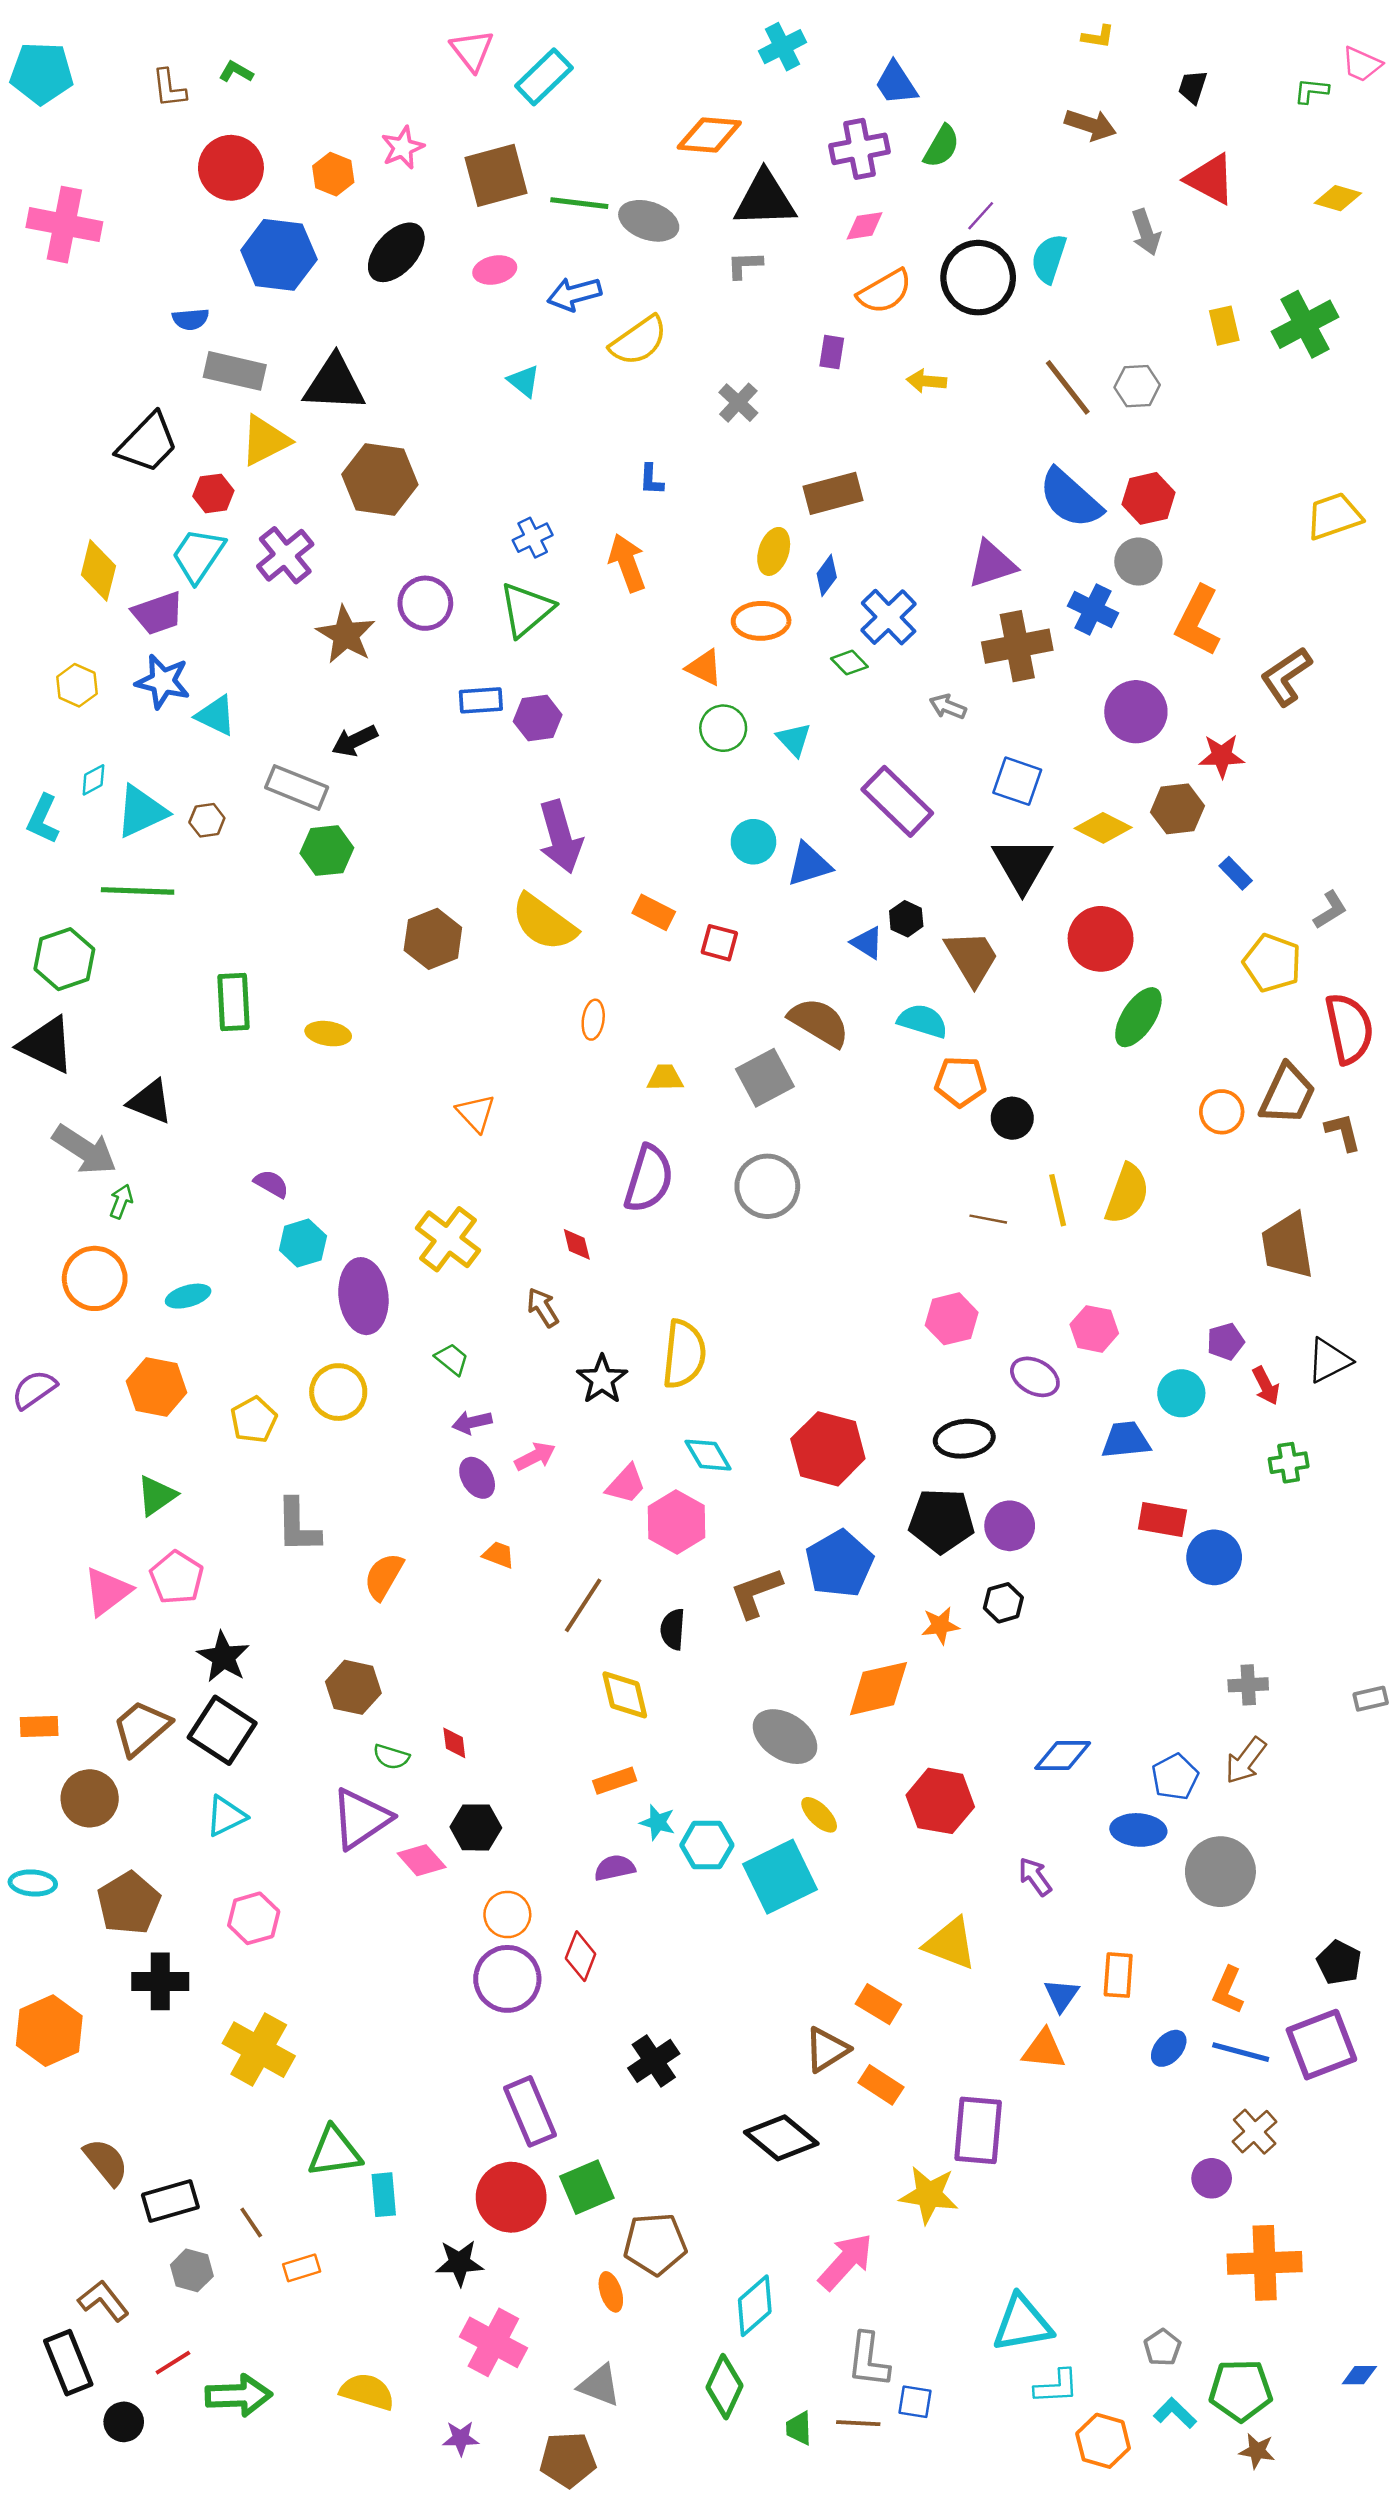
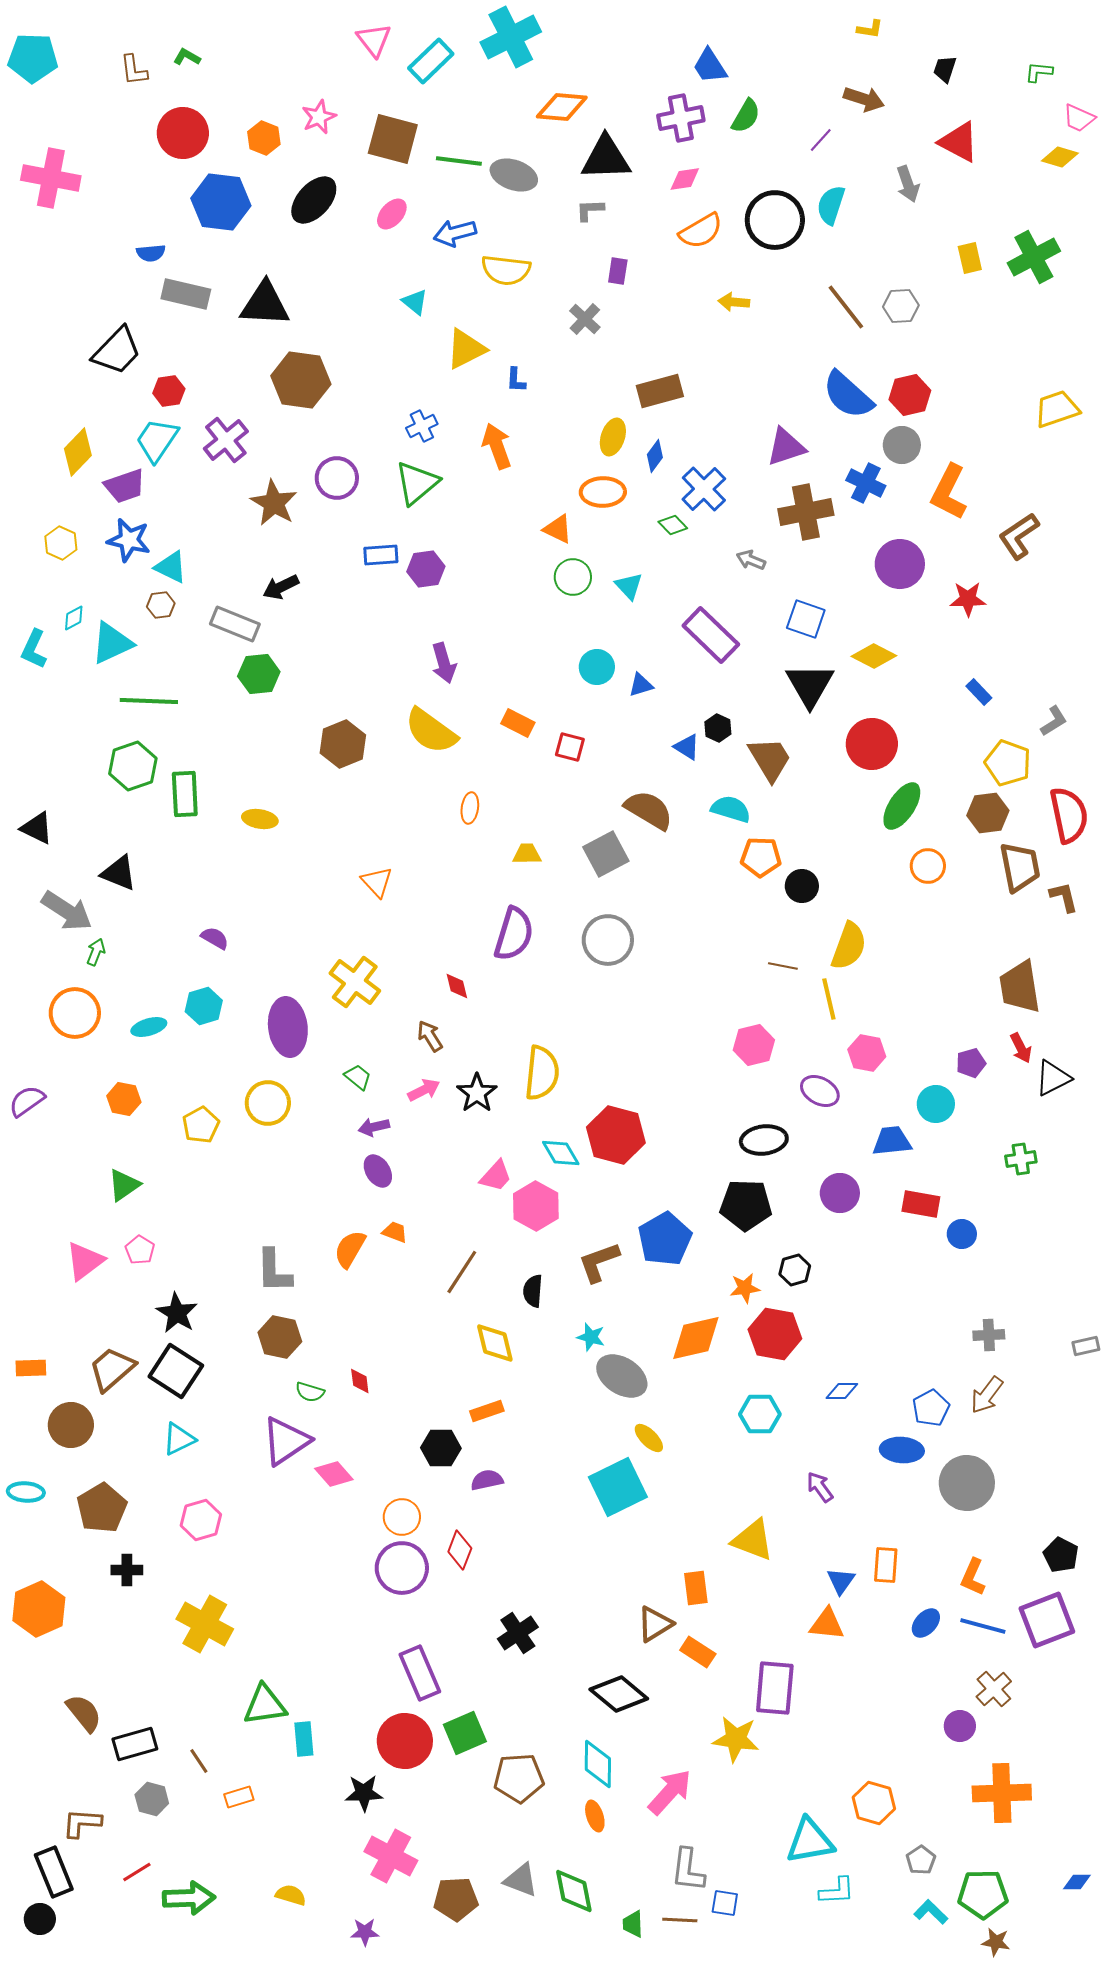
cyan cross: (783, 47) -> (511, 37), moved, size x1.6
pink trapezoid: (1362, 64) -> (1079, 118), moved
brown square: (496, 175) -> (393, 139), turned 30
purple line: (981, 216) -> (821, 140), moved
pink ellipse: (495, 270) -> (392, 214), turned -36
yellow semicircle: (639, 341) -> (506, 270), turned 42
purple rectangle: (832, 352) -> (618, 271), moved
yellow triangle: (265, 440) -> (466, 349), moved
yellow diamond: (98, 570) -> (78, 452), turned 30
brown hexagon: (1178, 809) -> (988, 813), moved
brown hexagon: (207, 820) -> (161, 605), moved
purple arrow: (560, 837) -> (444, 663), size x0.7
blue triangle: (809, 864) -> (641, 685), size x0.7
green line: (138, 891) -> (149, 701), moved
green hexagon: (64, 959) -> (133, 766), moved
black triangle: (47, 1045) -> (37, 828), size x0.7
brown trapezoid: (1287, 1094) -> (1020, 867), turned -36
orange circle: (1222, 1112) -> (928, 866), moved
yellow semicircle: (1127, 1194) -> (849, 946), moved
yellow line: (1058, 1200) -> (829, 999), moved
cyan hexagon: (303, 1243) -> (204, 1006), moved
red arrow: (1266, 1386) -> (1021, 1048), moved
orange hexagon: (157, 1387) -> (124, 1099), size x0.7
red hexagon: (828, 1449) -> (616, 1135), moved
pink arrow: (535, 1456) -> (424, 1090), moved
gray L-shape: (298, 1526) -> (274, 1271), moved
purple circle: (1010, 1526) -> (840, 1193), moved
blue circle: (1214, 1557) -> (962, 1234), size x0.7
orange semicircle: (384, 1576) -> (350, 1249), moved
pink pentagon: (177, 1578) -> (140, 1250), size x0.7
blue diamond: (1063, 1755) -> (842, 1391), size x0.7
red hexagon: (940, 1801) -> (775, 1334), moved
cyan star: (658, 1822) -> (591, 1337), moved
black hexagon: (476, 1827) -> (441, 1448), moved
cyan hexagon: (707, 1845) -> (760, 1414), moved
black cross: (160, 1981) -> (127, 1570), size x0.7
orange rectangle: (878, 2004) -> (696, 1588), turned 52
orange ellipse: (611, 2292) -> (595, 1816), moved
brown L-shape: (103, 2301) -> (82, 1823), turned -48
cyan diamond: (755, 2306) -> (598, 1764), moved, turned -48
gray triangle: (599, 2385) -> (521, 1880), moved
green diamond: (724, 2387) -> (574, 1891), turned -36
yellow semicircle: (367, 2392) -> (291, 1895), size x0.7
black circle: (124, 2422) -> (40, 1919), moved
orange hexagon: (1103, 2441) -> (874, 1803), moved
brown pentagon: (568, 2460) -> (456, 1899), moved

